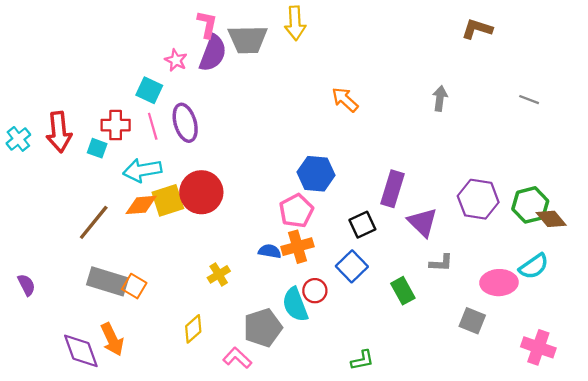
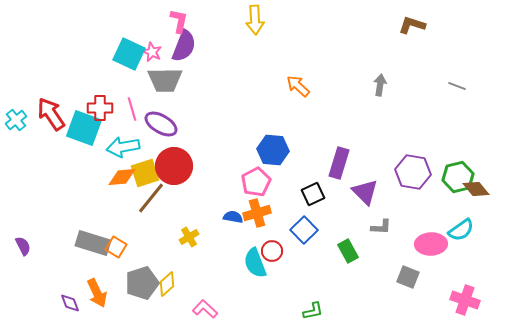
gray trapezoid: (248, 39) -> (165, 80), moved
cyan square: (149, 90) -> (129, 54), moved, size x1.4
purple ellipse: (185, 123) -> (161, 124), moved, turned -44
red arrow: (59, 132) -> (51, 114), turned 152
cyan square: (97, 148) -> (84, 128), size x2.0
brown line: (94, 222) -> (151, 198), moved
gray pentagon: (263, 328) -> (142, 283), moved
purple diamond: (81, 351) -> (70, 303), size x0.6

